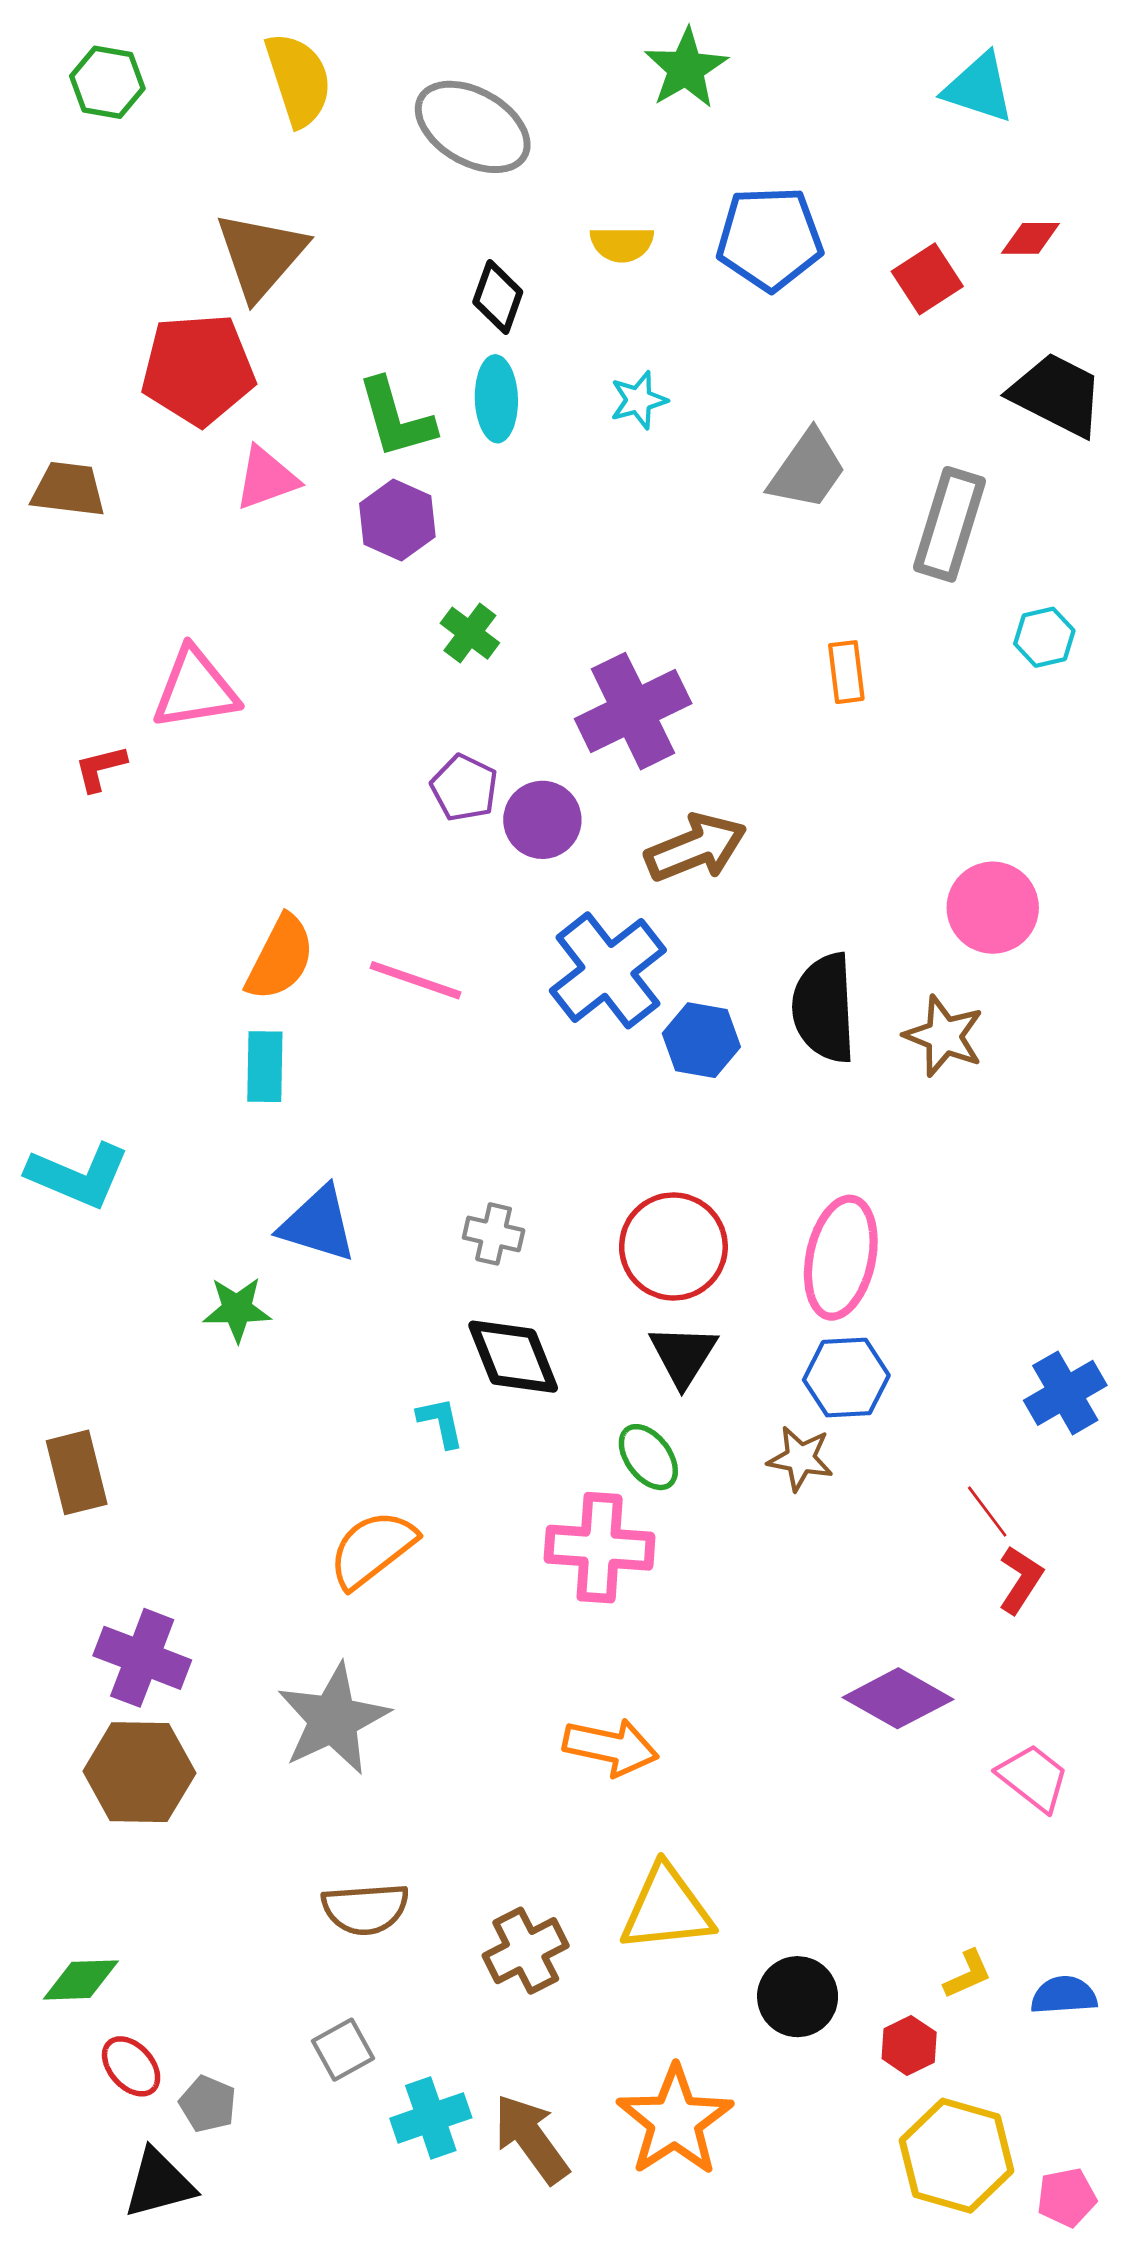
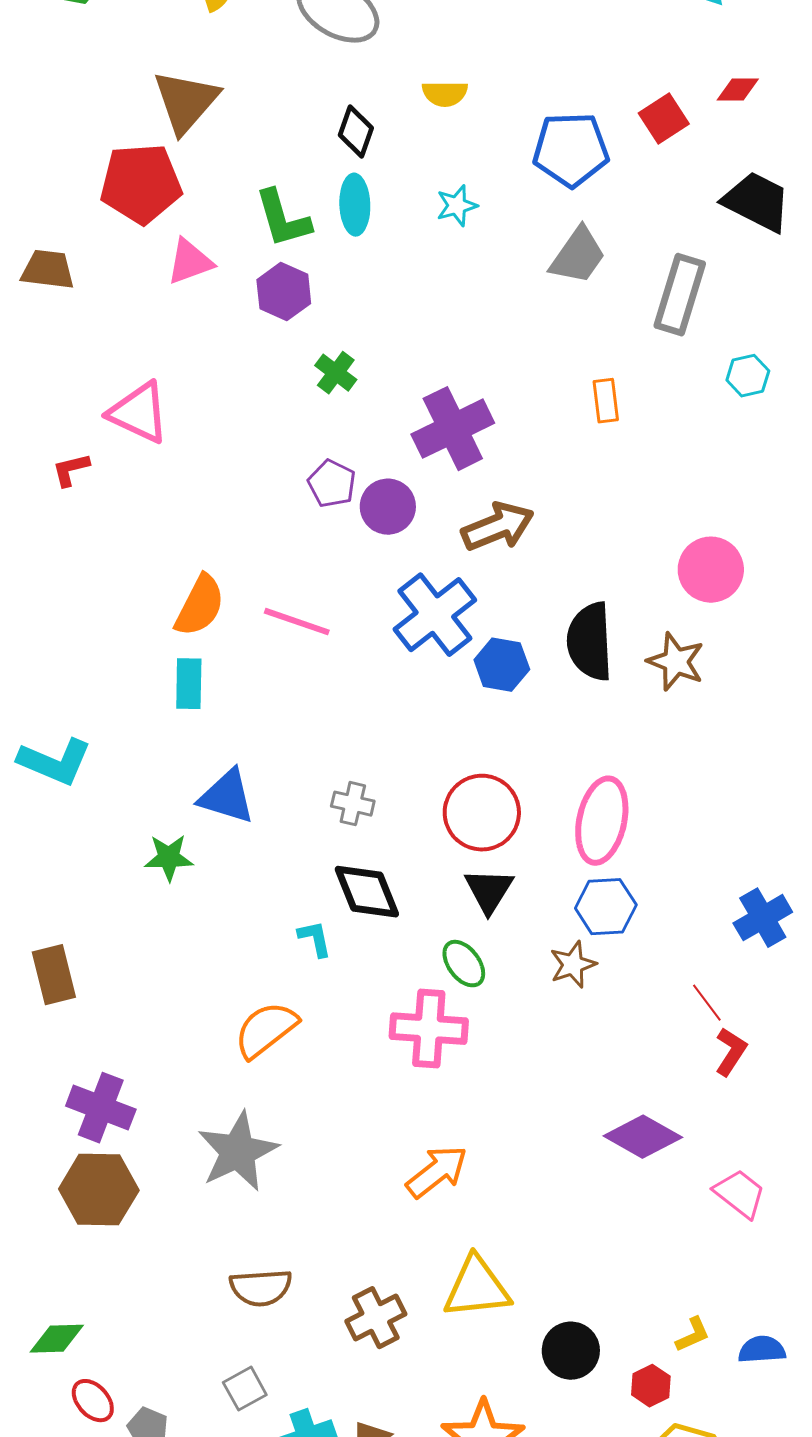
blue pentagon: (770, 238) -> (571, 150), moved
pink triangle: (195, 689) -> (139, 413), turned 34
brown star: (800, 1458) -> (573, 965), turned -30
orange arrow: (611, 1747) -> (437, 1172), turned -50

